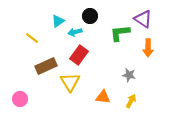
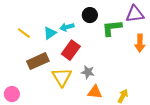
black circle: (90, 16) -> (90, 15), moved
purple triangle: (143, 19) -> (135, 14), turned -42
cyan triangle: (58, 21) -> (50, 33), moved
gray star: (129, 75) -> (88, 72), moved

